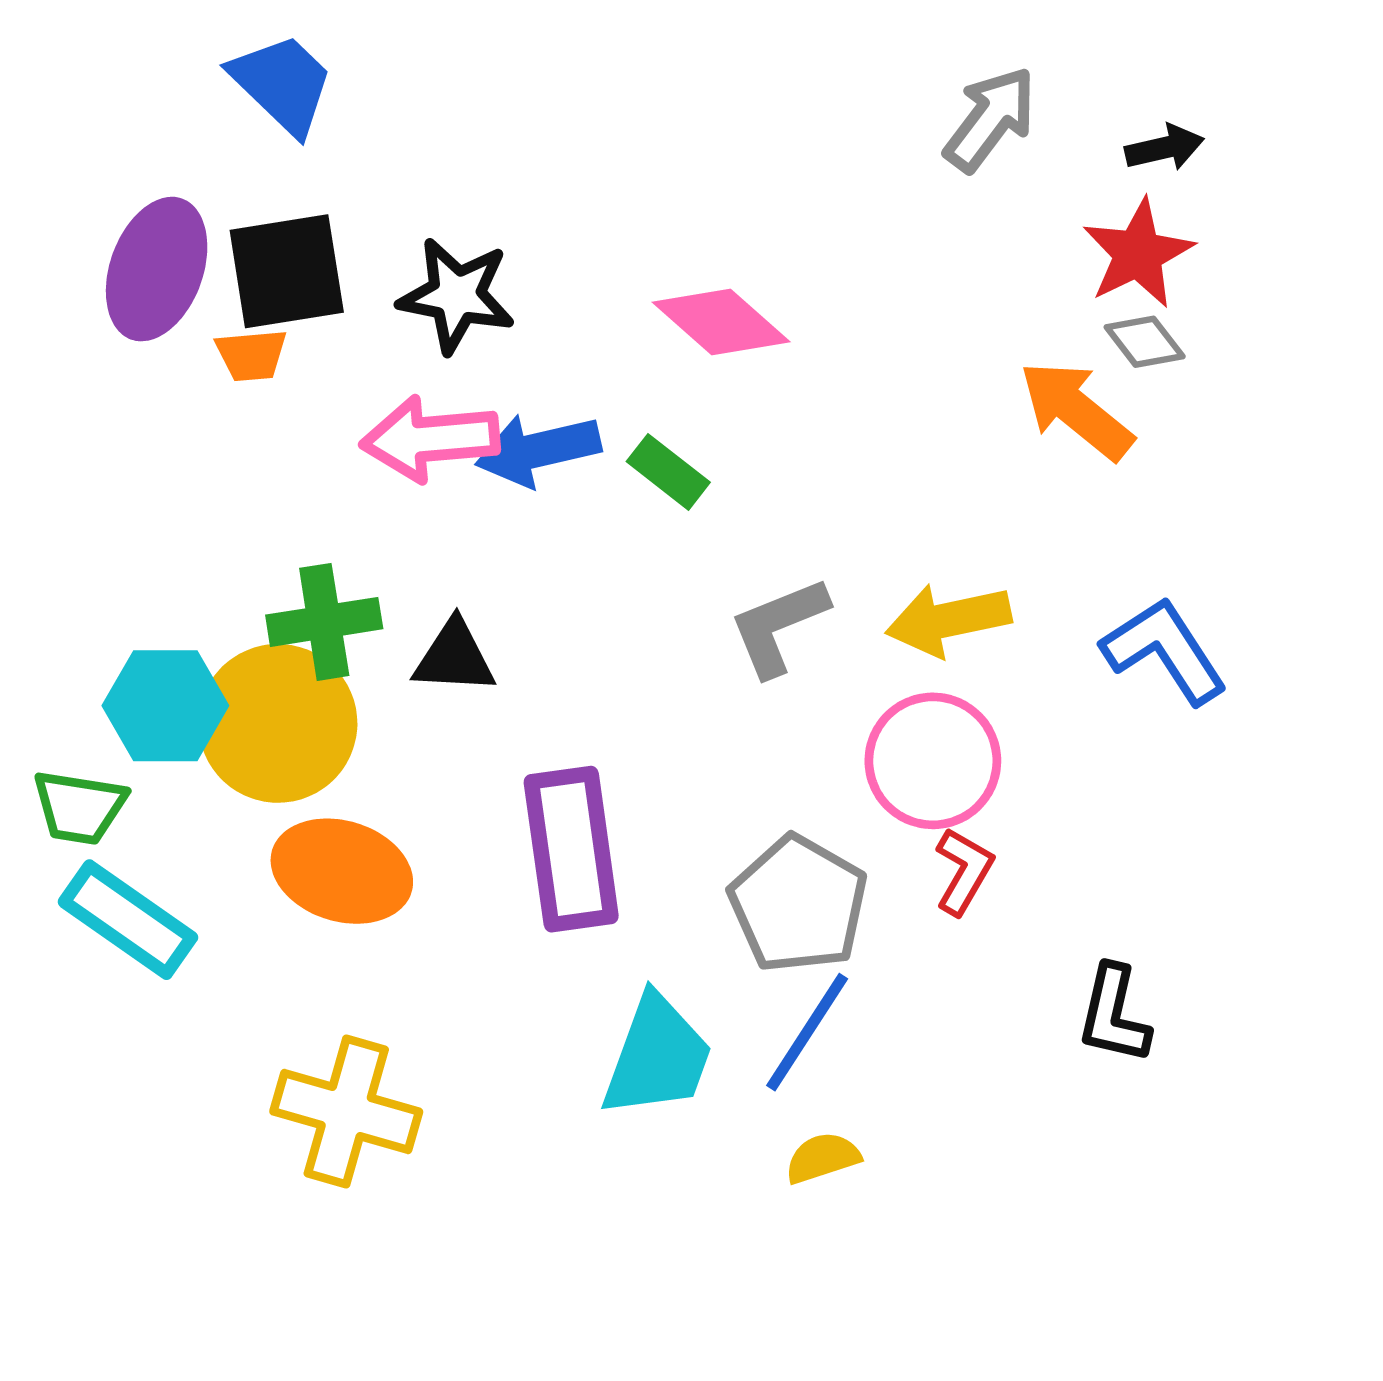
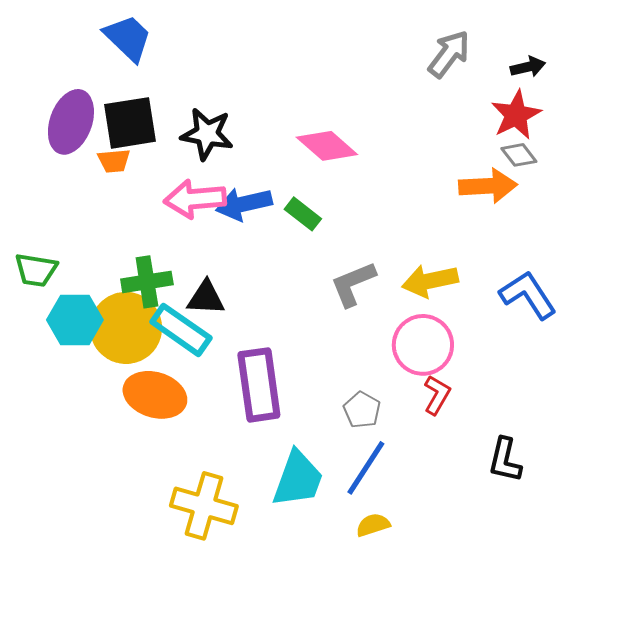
orange arrow: (1076, 410) -> (488, 186), turned 138
green trapezoid: (79, 807) -> (36, 270), moved
gray pentagon: (798, 904) -> (362, 410), size x0.6
cyan rectangle: (128, 920) -> (181, 330), moved
yellow cross: (346, 1112) -> (204, 506), moved

